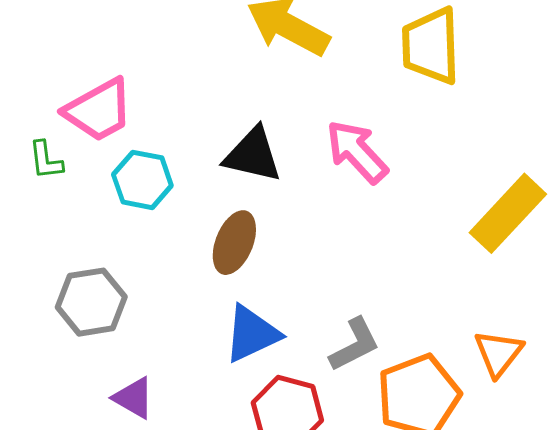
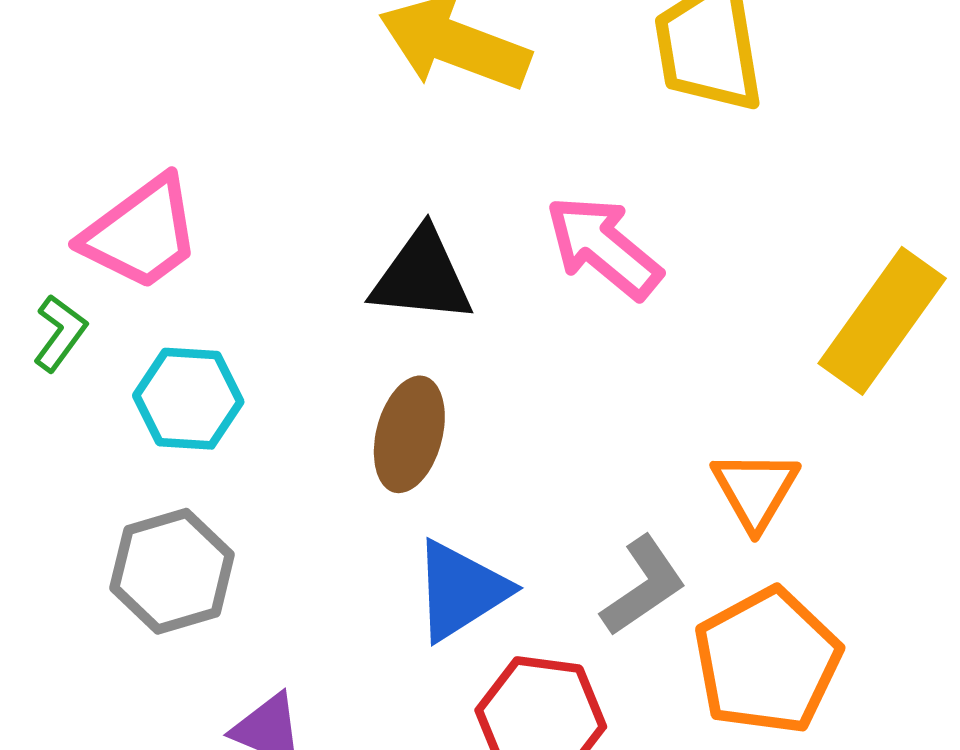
green L-shape: (46, 160) -> (60, 333), turned -129
cyan hexagon: (142, 180) -> (188, 399), moved
orange triangle: (498, 353) -> (755, 490), moved

